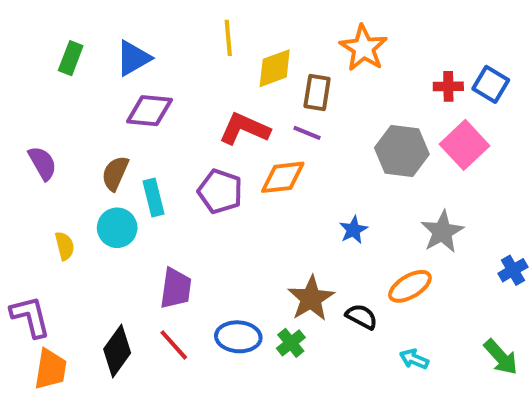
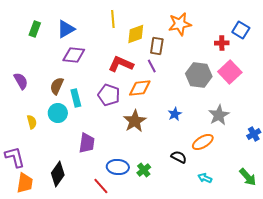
orange star: (364, 48) -> (180, 24), turned 30
blue square: (491, 84) -> (241, 30), moved
purple line: (307, 133) -> (152, 66), turned 40
brown star: (311, 298) -> (135, 121), moved
red line: (174, 345) -> (101, 186), moved

